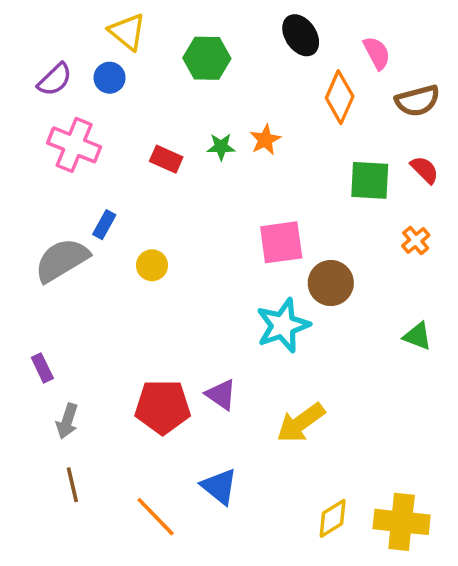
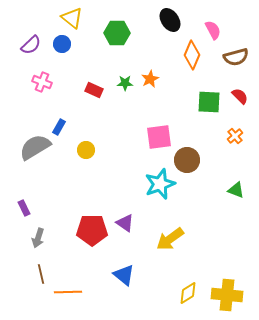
pink cross: (74, 145) -> (42, 82), size x0.7
orange line: (156, 517) -> (68, 292), moved, turned -48

